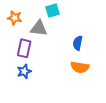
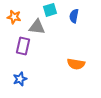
blue semicircle: (78, 43) -> (74, 16), moved
blue star: (24, 71) -> (20, 79), moved

